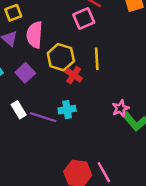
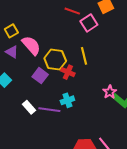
pink square: (84, 18) -> (89, 23), moved
pink semicircle: (35, 35) -> (31, 45), turned 145
purple square: (25, 73) -> (40, 76), moved

